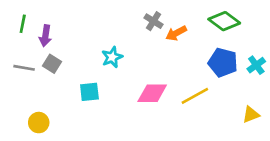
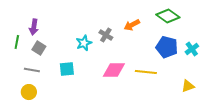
gray cross: (153, 21) -> (106, 35), moved
green line: (23, 24) -> (17, 42), moved
gray line: (24, 68) -> (32, 70), moved
yellow line: (195, 96) -> (146, 72), turned 35

